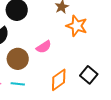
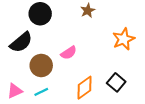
orange star: (77, 26) -> (124, 39), moved, turned 30
cyan line: (18, 84) -> (41, 92), turned -32

